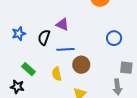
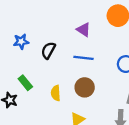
purple triangle: (62, 25) -> (83, 30), moved
blue line: (66, 49) -> (84, 58), moved

